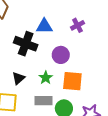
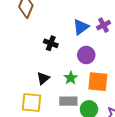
blue triangle: (44, 26) -> (81, 27), moved, turned -36
black cross: (26, 44) -> (51, 43), size x0.6

